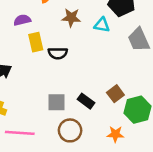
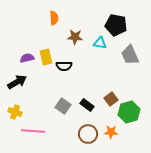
purple semicircle: (22, 20) -> (27, 58), moved
gray square: (57, 102) -> (63, 106), turned 35
brown circle: (70, 130) -> (88, 134), moved

